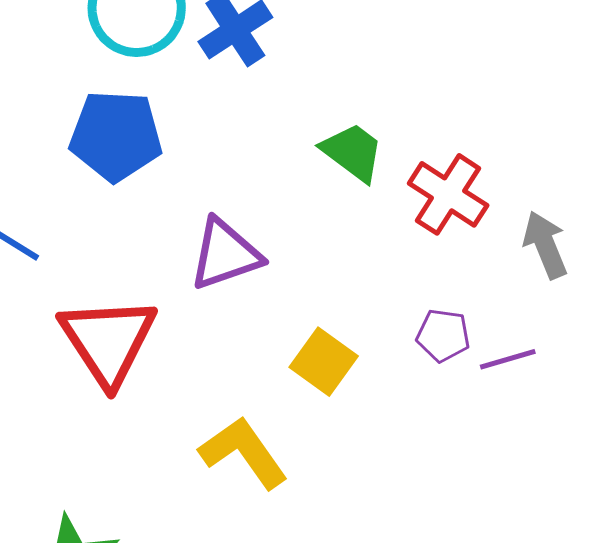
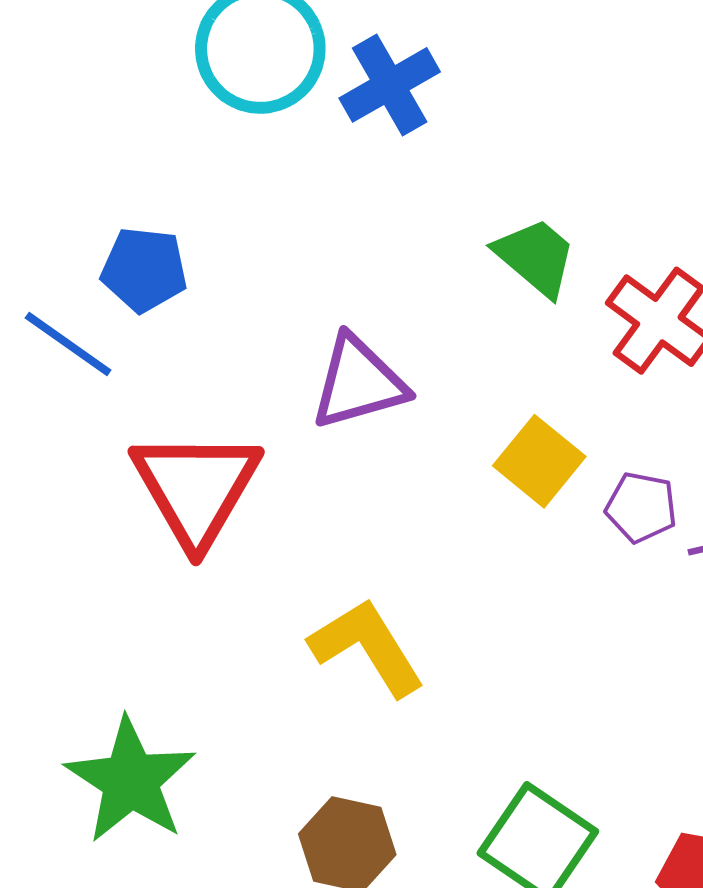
blue pentagon: (116, 136) -> (144, 270), moved, size x0.7
yellow square: (324, 362) -> (539, 461), moved

